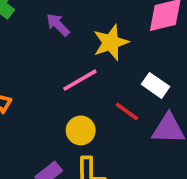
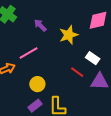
pink line: (80, 80) -> (29, 53), moved
yellow circle: (81, 130) -> (37, 84), moved

